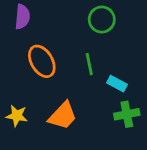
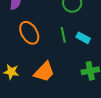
cyan rectangle: (117, 84) -> (83, 38), moved

